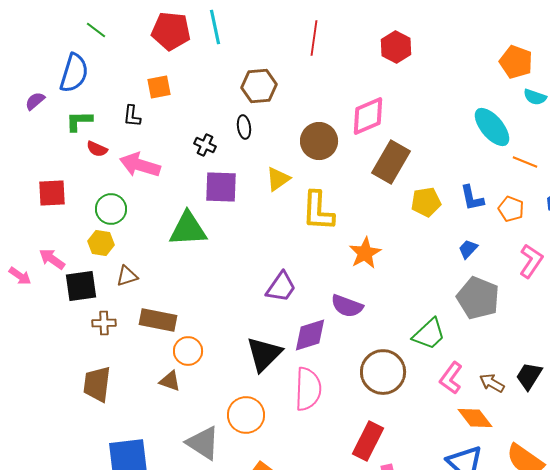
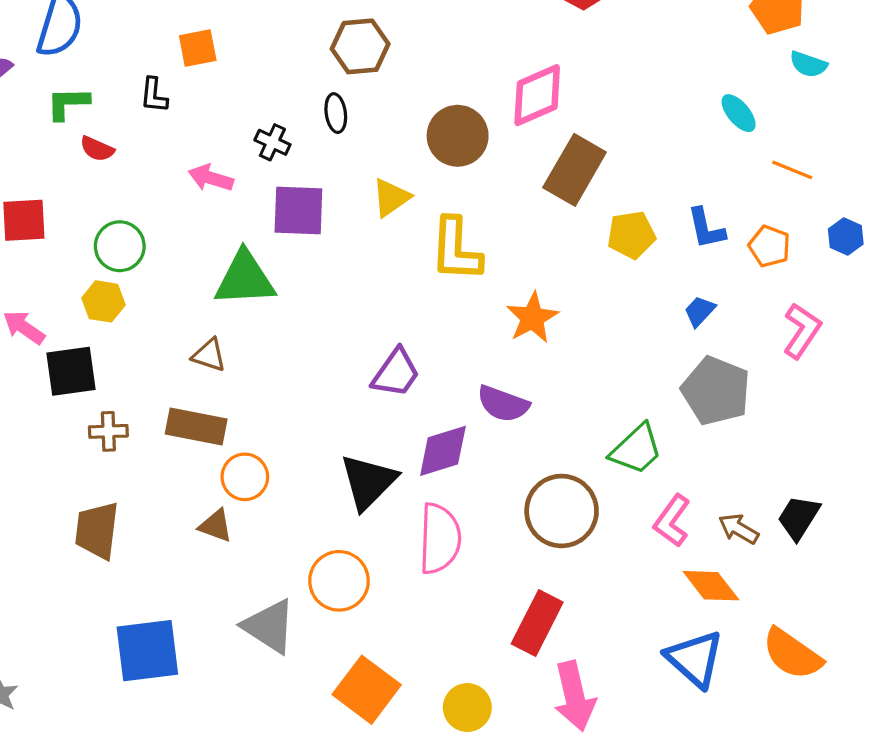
cyan ellipse: (492, 127) -> (739, 113), size x0.6
pink arrow: (140, 165) -> (211, 178), moved, size x0.7
brown triangle: (127, 276) -> (209, 355), moved, turned 35

